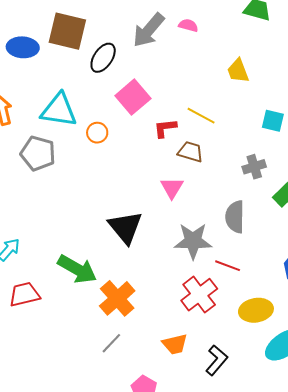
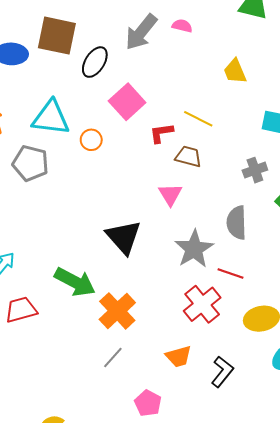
gray star: (193, 241) -> (194, 249), turned -30

